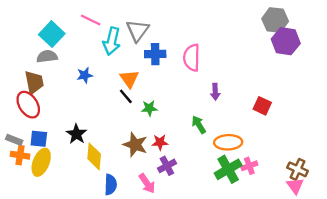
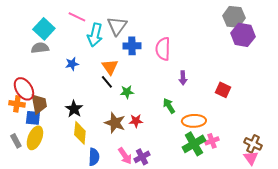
brown trapezoid: (34, 82) -> (39, 104), moved
black star: (76, 134) -> (74, 109), moved
gray rectangle: (14, 140) -> (16, 141), moved, turned 40
orange cross: (20, 155) -> (17, 104), moved
purple cross: (167, 166) -> (142, 157), moved

